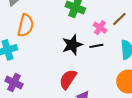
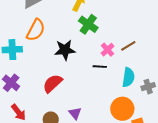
black star: (72, 45) -> (65, 50), moved
red semicircle: (68, 79) -> (52, 83), moved

